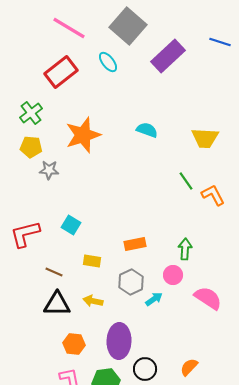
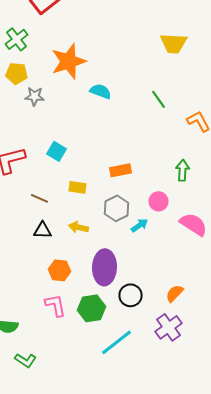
cyan semicircle: (147, 130) -> (100, 91), moved
yellow trapezoid: (205, 138) -> (174, 43), moved
green line: (186, 181) -> (158, 99), moved
green arrow: (185, 249) -> (182, 170), moved
black triangle: (57, 304) -> (42, 230), size x0.7

